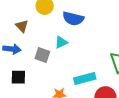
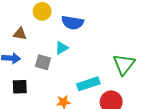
brown triangle: (22, 26) -> (20, 34), turned -32

